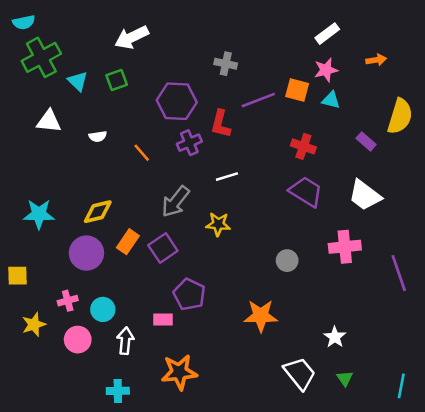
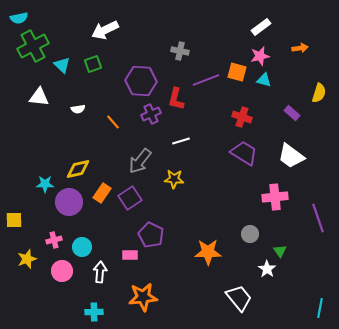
yellow semicircle: (400, 116) -> (319, 93), size x0.7
cyan star: (39, 214) -> (45, 184), moved, size x0.7
gray circle: (287, 261) -> (250, 234), moved
green triangle: (345, 378) -> (280, 251), moved

